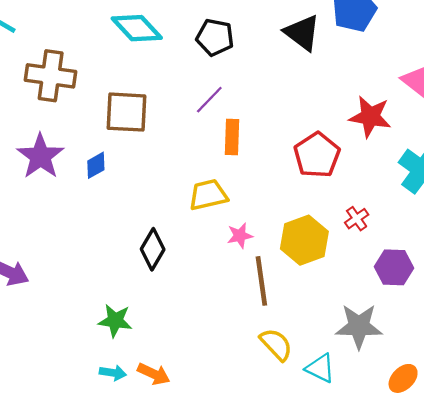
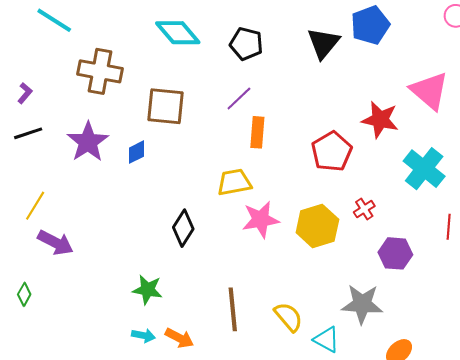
black triangle: (302, 33) -> (323, 43), turned 30
pink star: (240, 236) -> (261, 220), size x1.6
brown line: (261, 281) -> (233, 309), moved

